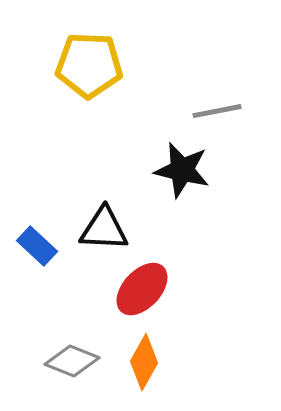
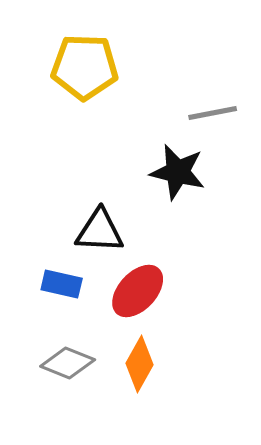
blue rectangle: (37, 246) -> (62, 284), moved, turned -30

